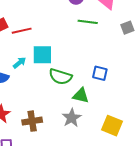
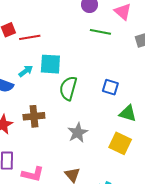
green semicircle: (60, 77) -> (68, 88), turned 85
green triangle: (81, 96) -> (128, 113), moved
brown cross: (32, 121) -> (34, 116), moved

